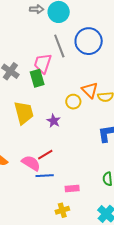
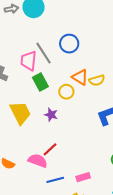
blue circle: (89, 41) -> (69, 44), moved, size x0.7
gray line: (59, 46) -> (43, 53), moved
green rectangle: (37, 78) -> (40, 82), moved
blue line: (45, 176) -> (55, 180), moved

